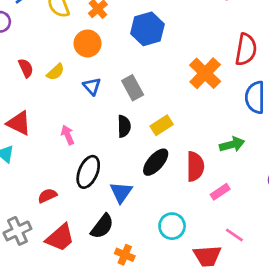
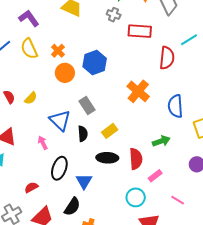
orange circle: (88, 43) -> (65, 73), moved
red semicircle: (246, 49) -> (167, 58), moved
blue triangle: (92, 86) -> (60, 120), moved, size x1.6
black ellipse: (156, 162) -> (107, 158), turned 55
cyan circle: (172, 226) -> (136, 197), moved
pink line: (234, 235) -> (178, 200), moved

